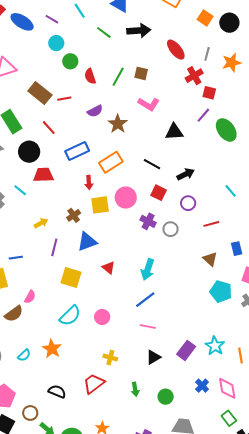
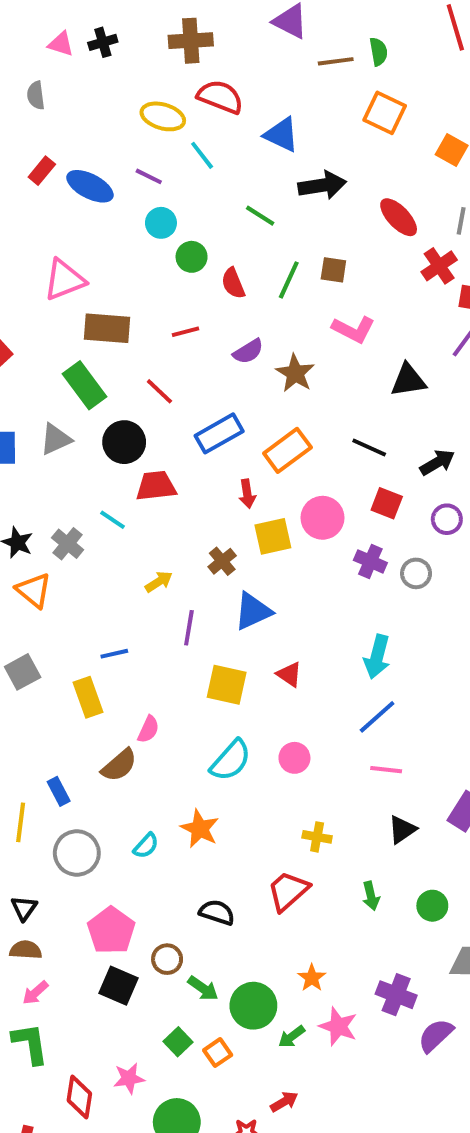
green line: (104, 32) -> (260, 216), moved
brown rectangle: (40, 93) -> (107, 328), moved, turned -30
red triangle: (108, 268) -> (289, 674), moved

